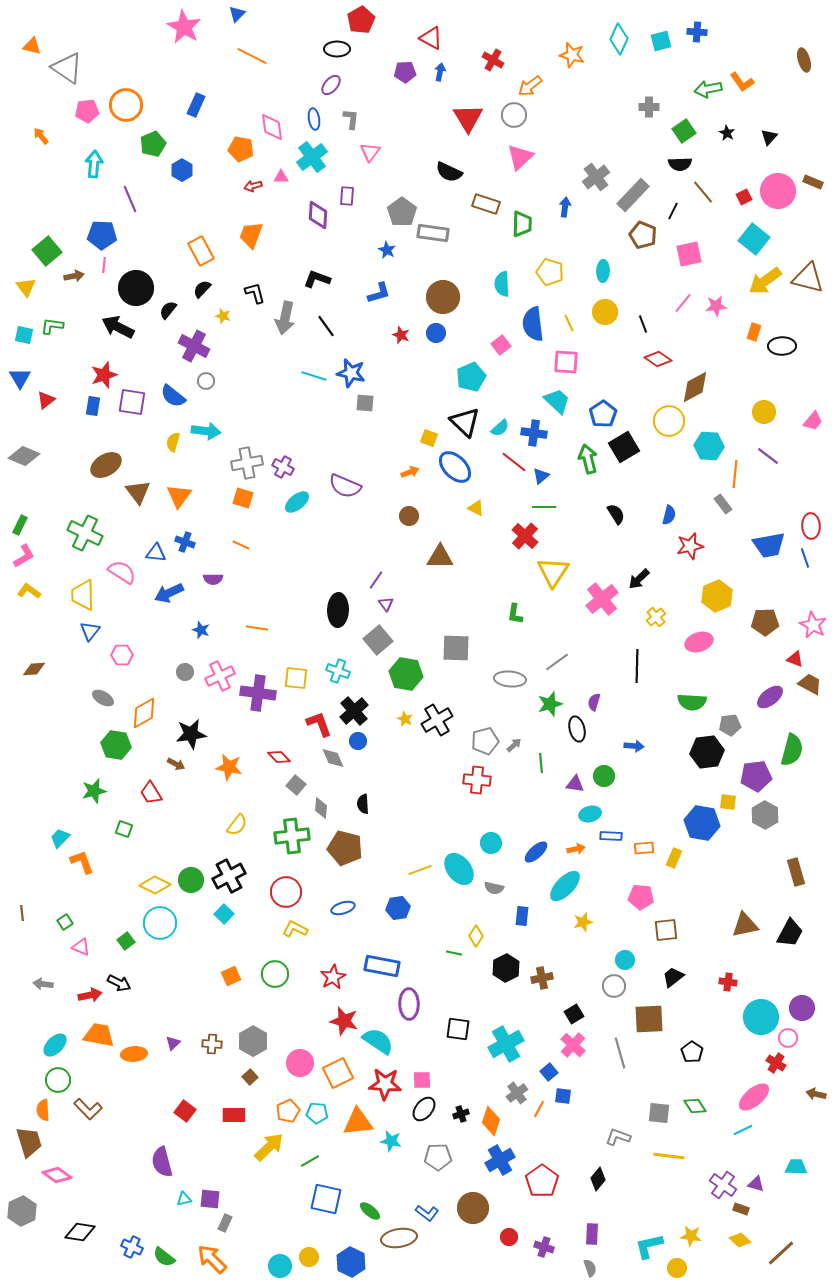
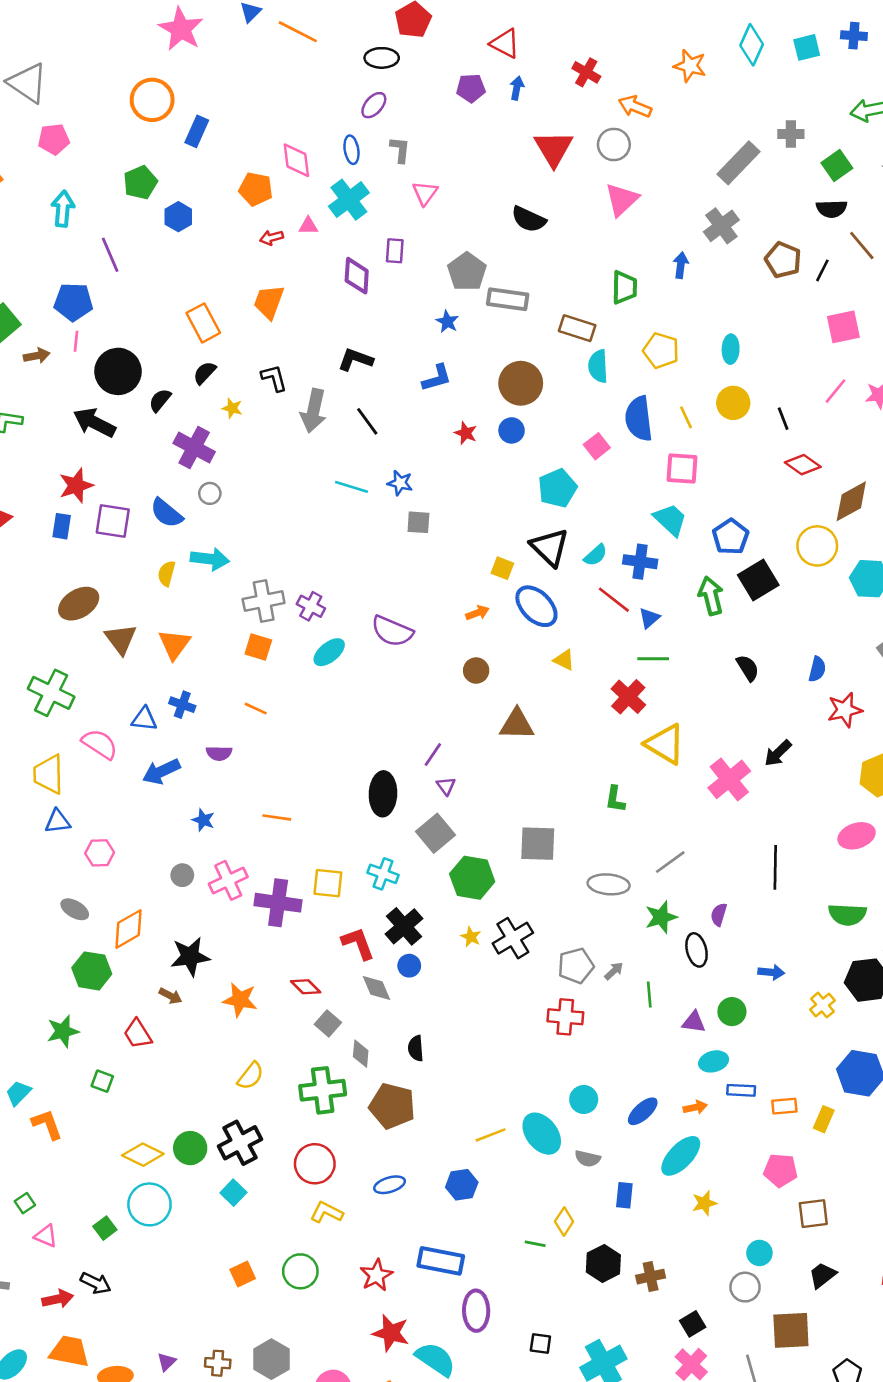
orange line: (252, 56) -> (298, 32), moved
orange arrow: (530, 86) -> (635, 106), turned 60
orange circle: (126, 105) -> (152, 100), moved
gray rectangle: (633, 195) -> (738, 163), moved
brown rectangle: (486, 204) -> (577, 328), moved
brown pentagon: (643, 235) -> (783, 260), moved
blue star: (351, 373) -> (400, 483), size x0.7
yellow triangle: (553, 572) -> (665, 744), turned -32
yellow cross: (656, 617) -> (822, 1005), moved
blue triangle: (90, 631) -> (58, 821), turned 45
black square: (458, 1029) -> (540, 1343), size x0.7

